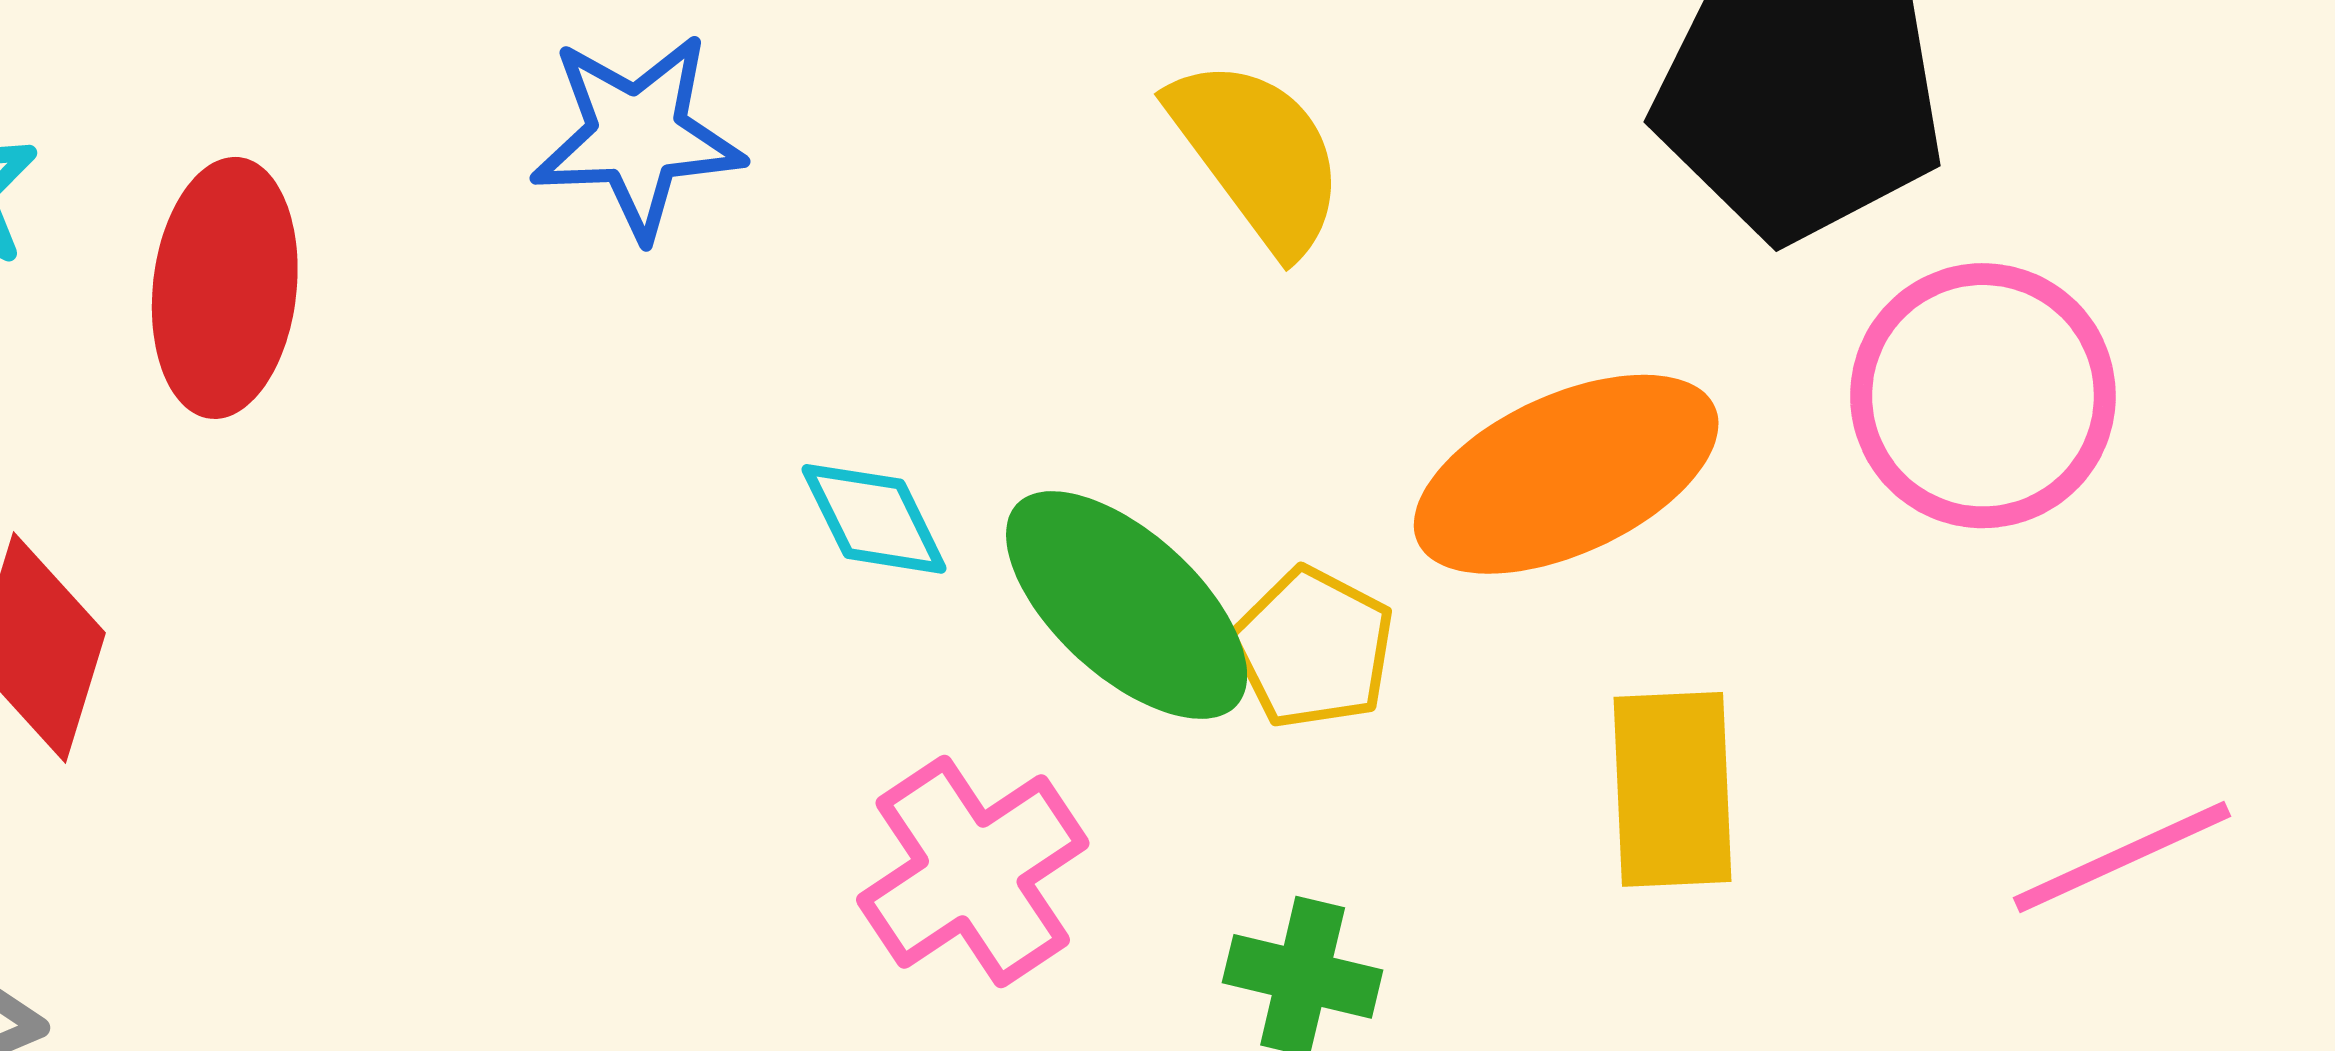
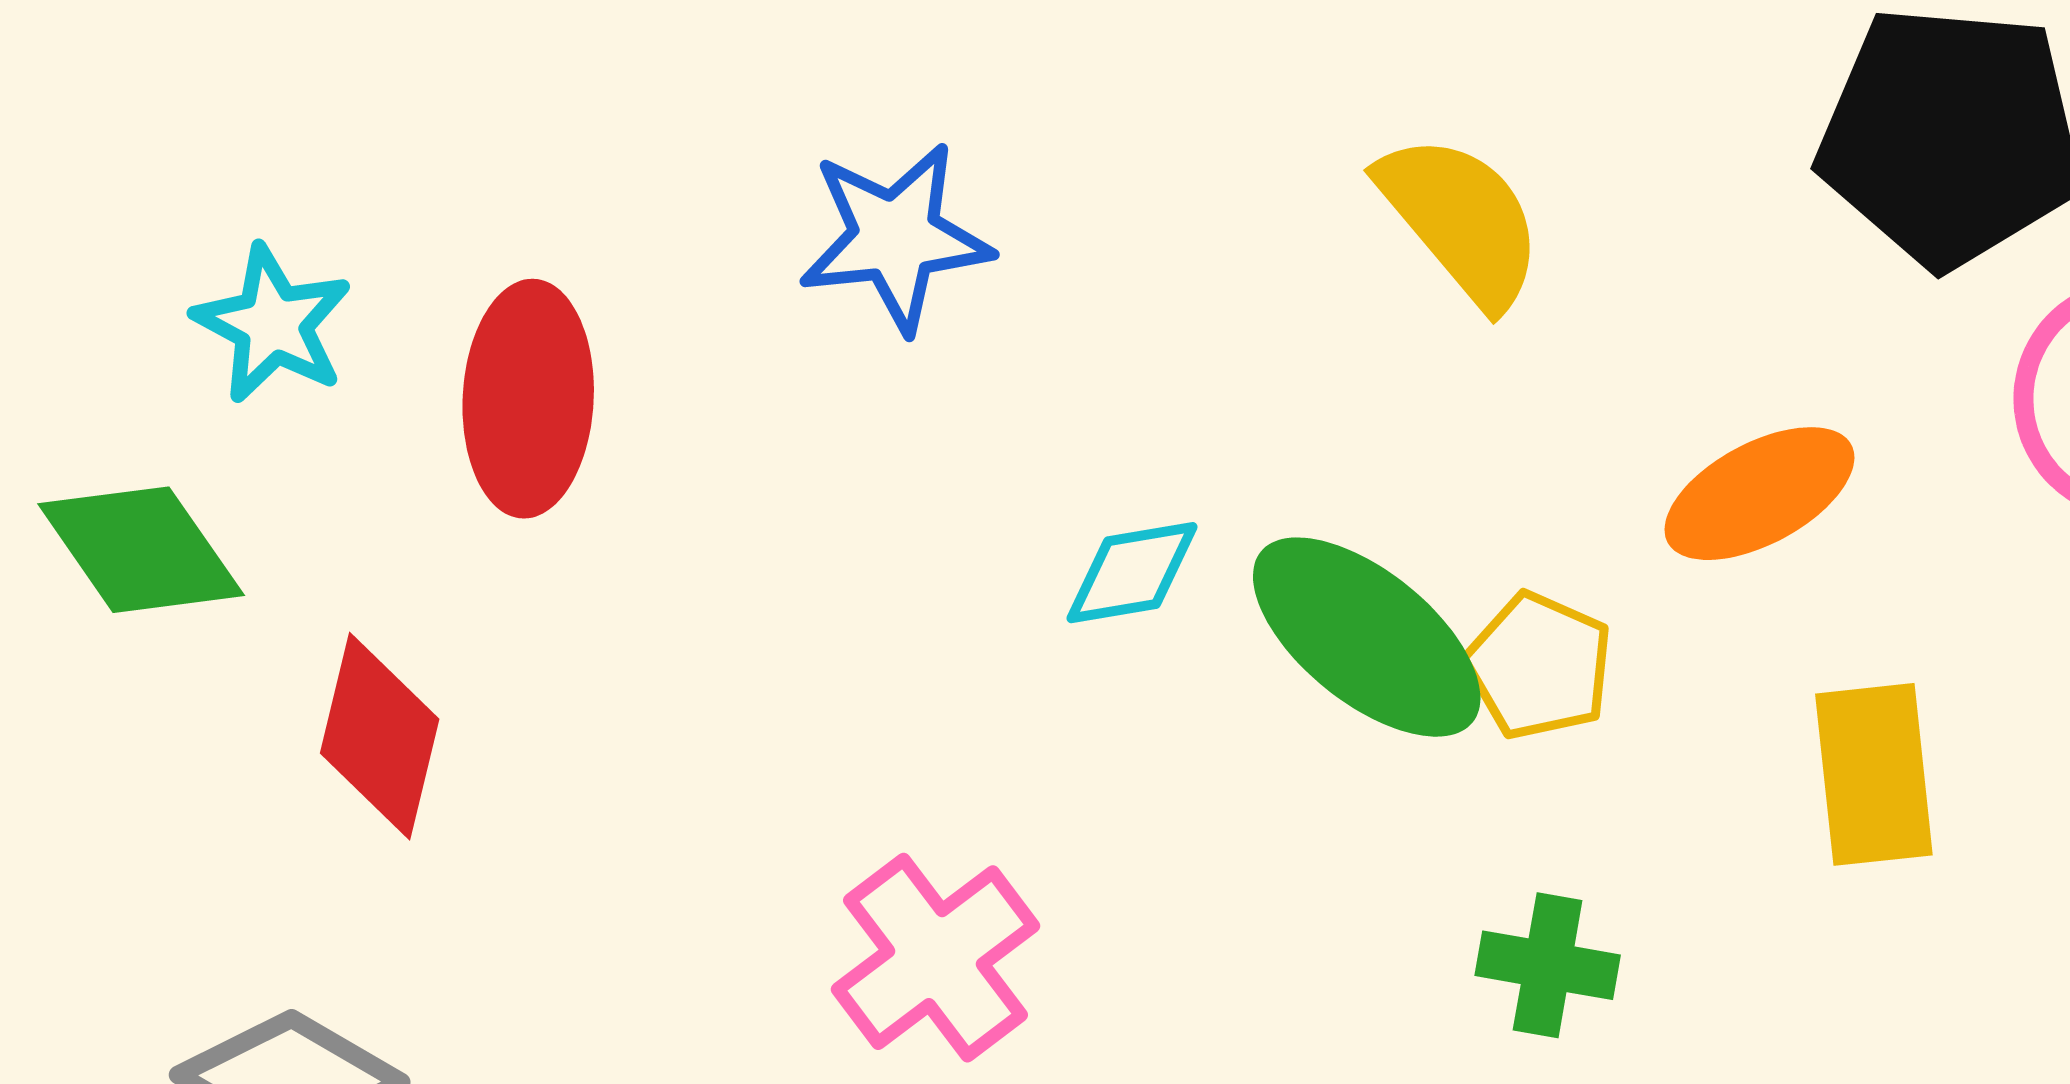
orange ellipse: (1566, 474) -> (1759, 494), size x0.7
cyan diamond: (874, 519) -> (1132, 573), turned -70
pink cross: (973, 872) -> (935, 958), moved

